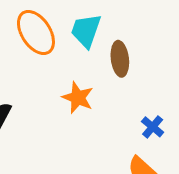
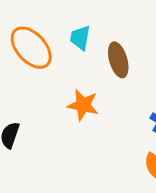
cyan trapezoid: (86, 31) -> (80, 38), size x0.7

